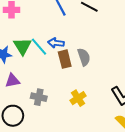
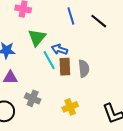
green triangle: (22, 46) -> (37, 38), moved
cyan line: (39, 47) -> (49, 60), moved

